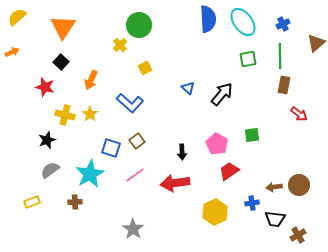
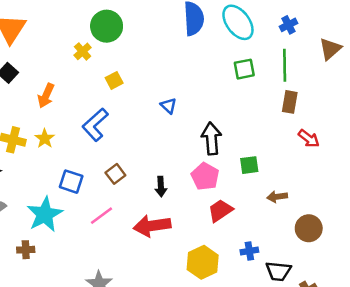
black arrow: (222, 94) -> (211, 139), moved, turned -45
blue L-shape: (130, 103) -> (95, 125), turned 96
brown square: (137, 141) -> (115, 174), moved
brown arrow: (274, 187) -> (277, 197), moved

